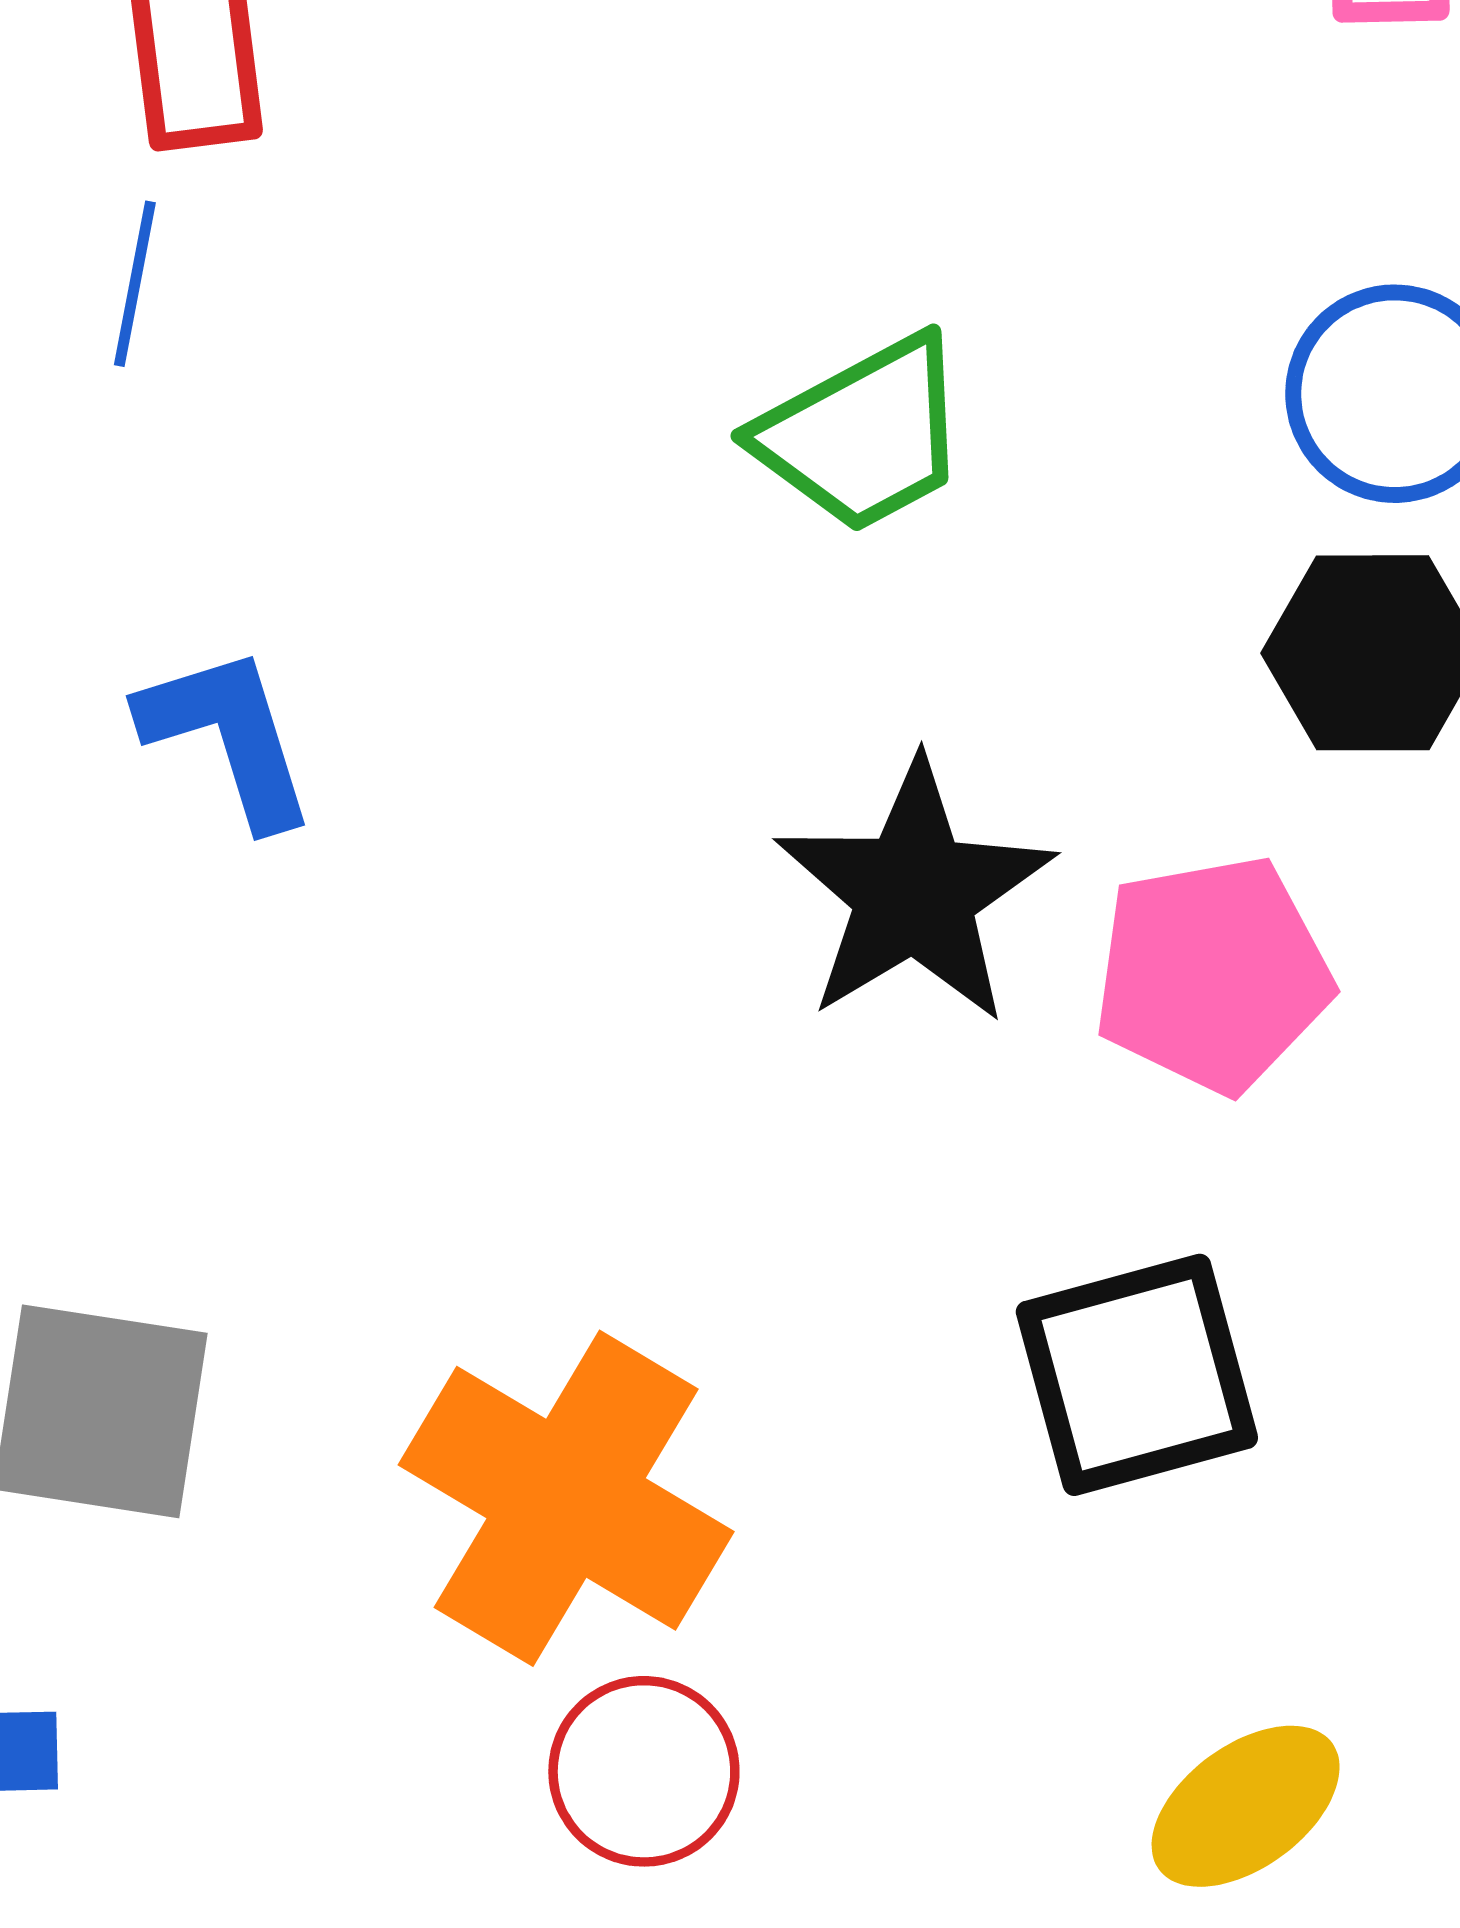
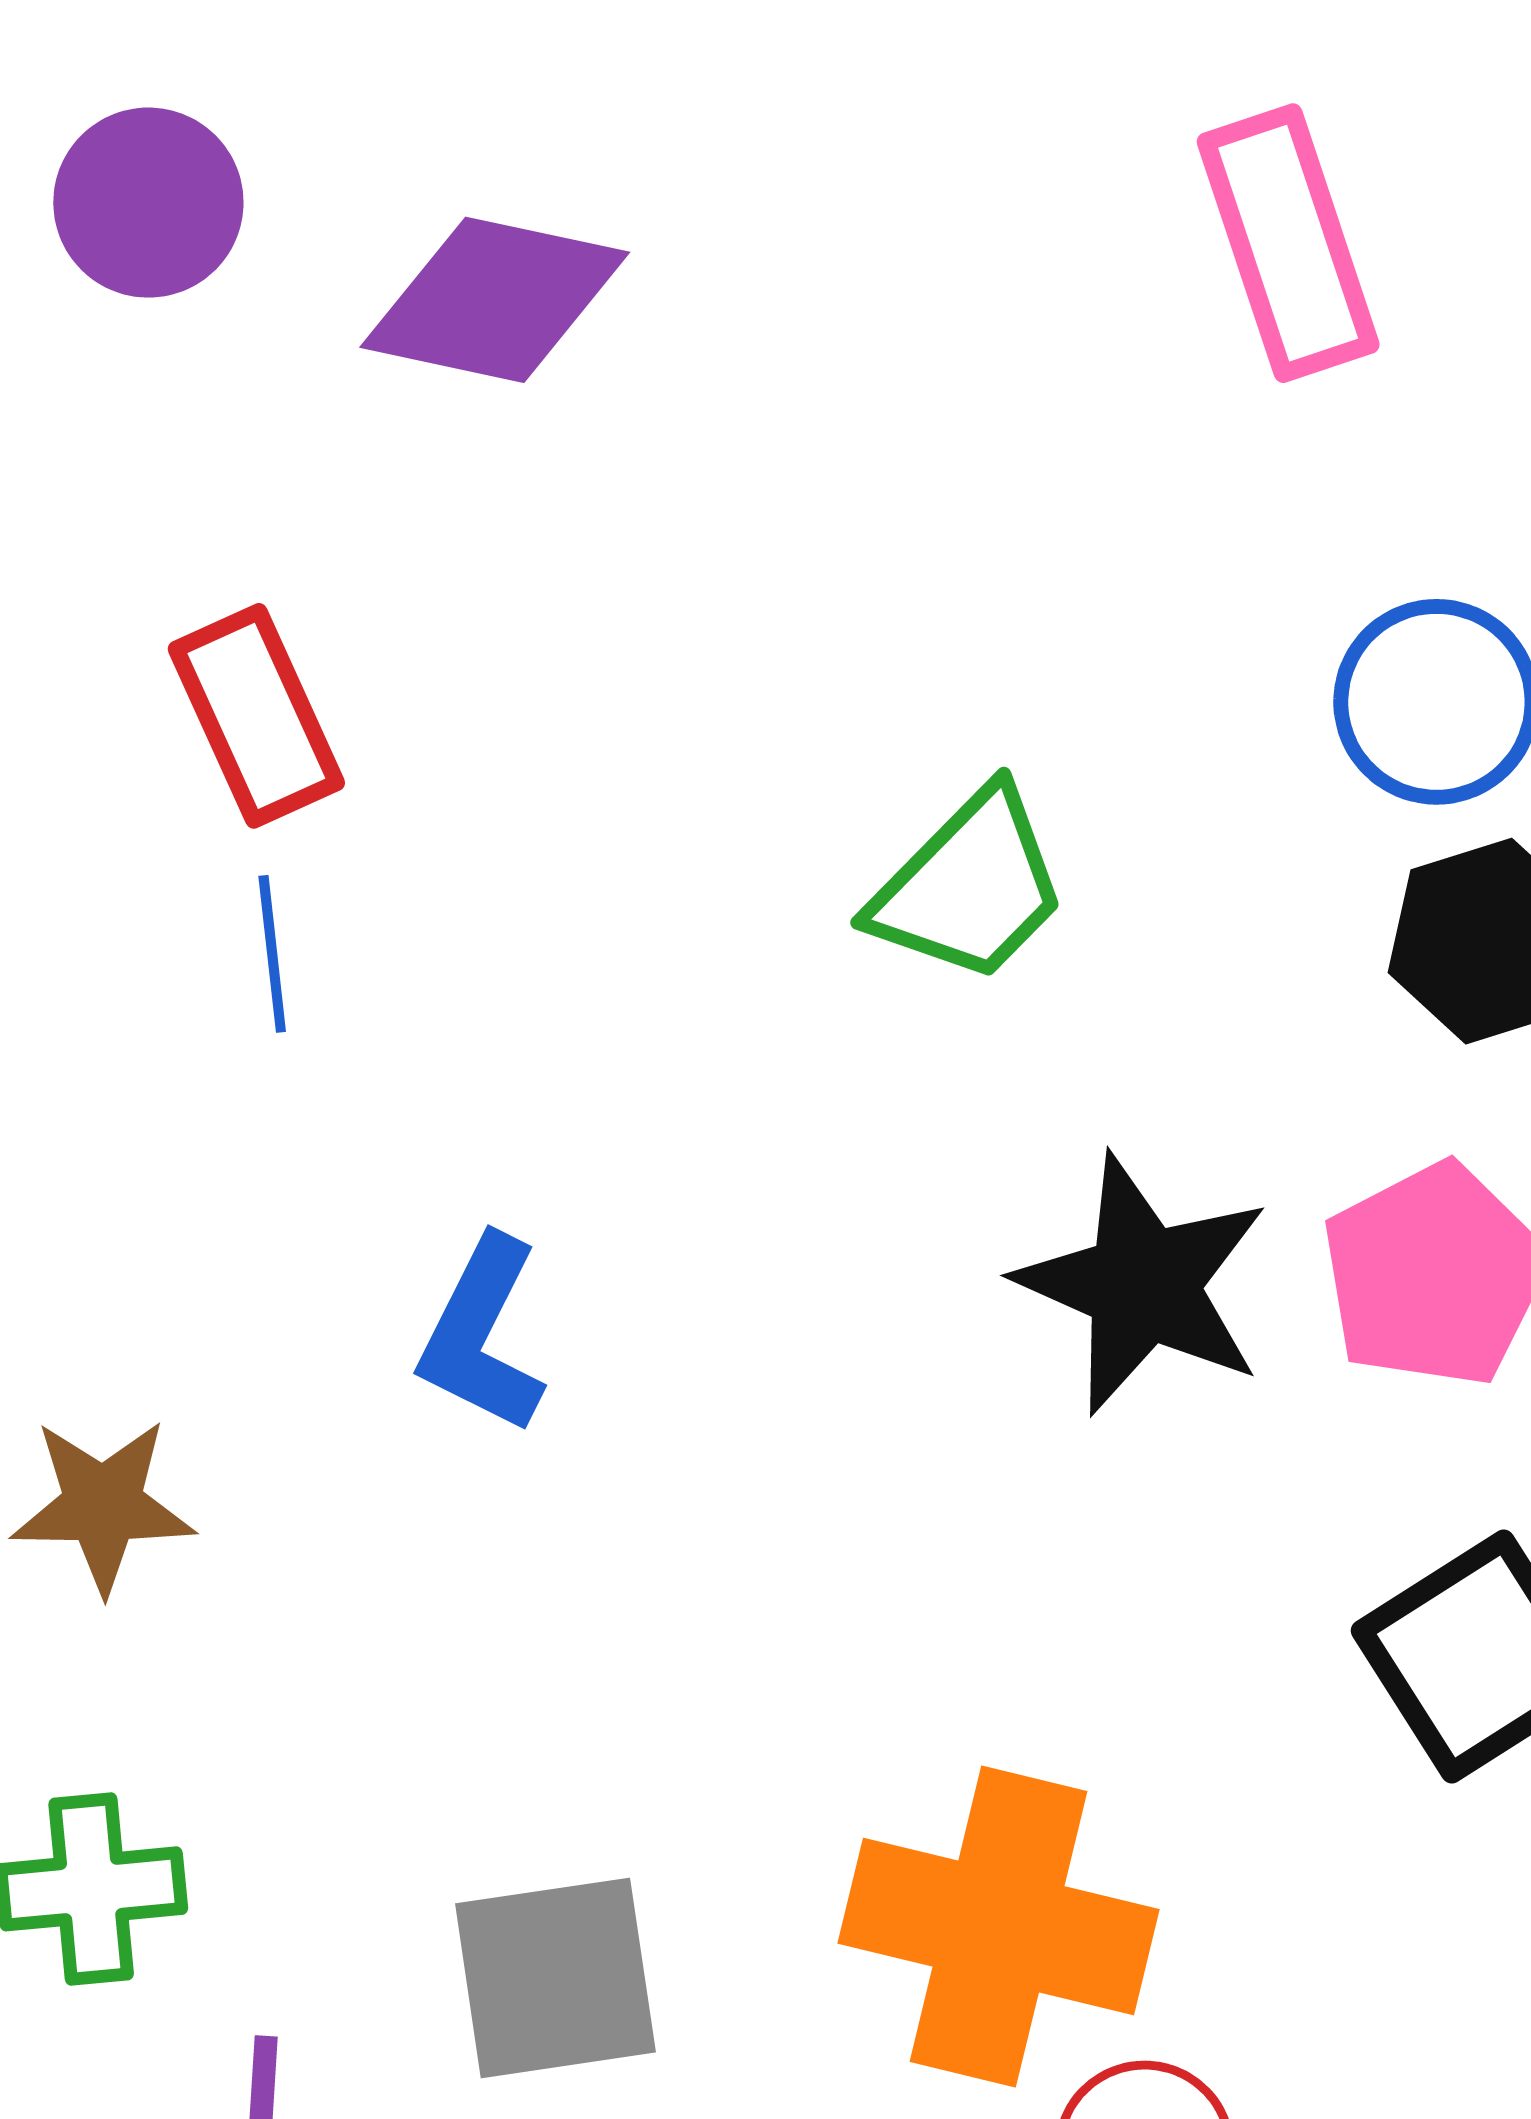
blue L-shape: (228, 736) -> (482, 1335), turned -119

